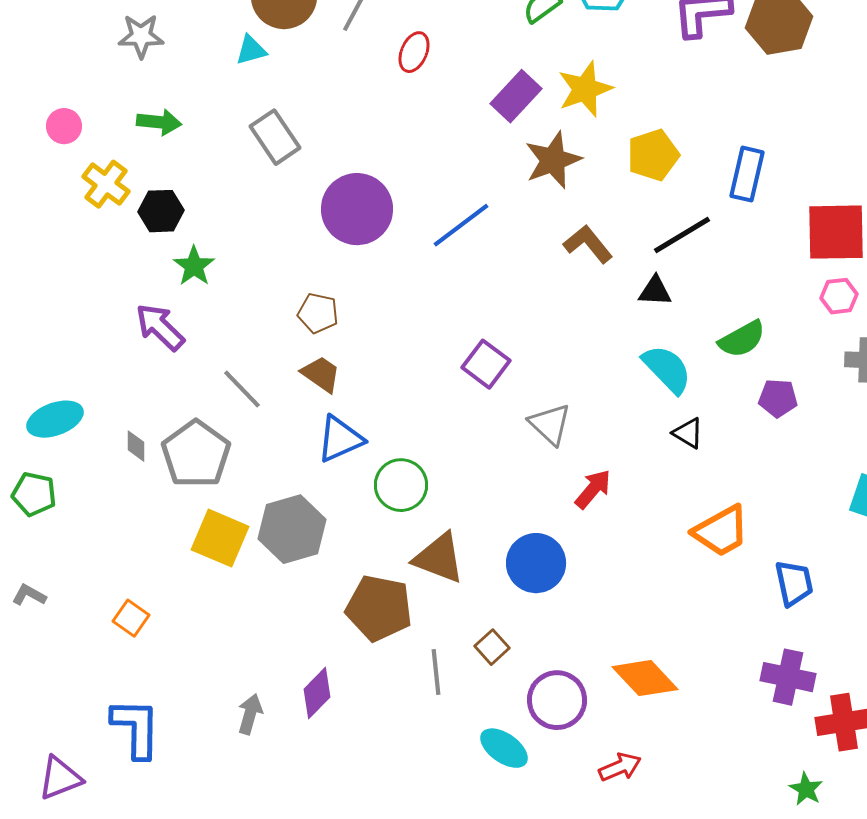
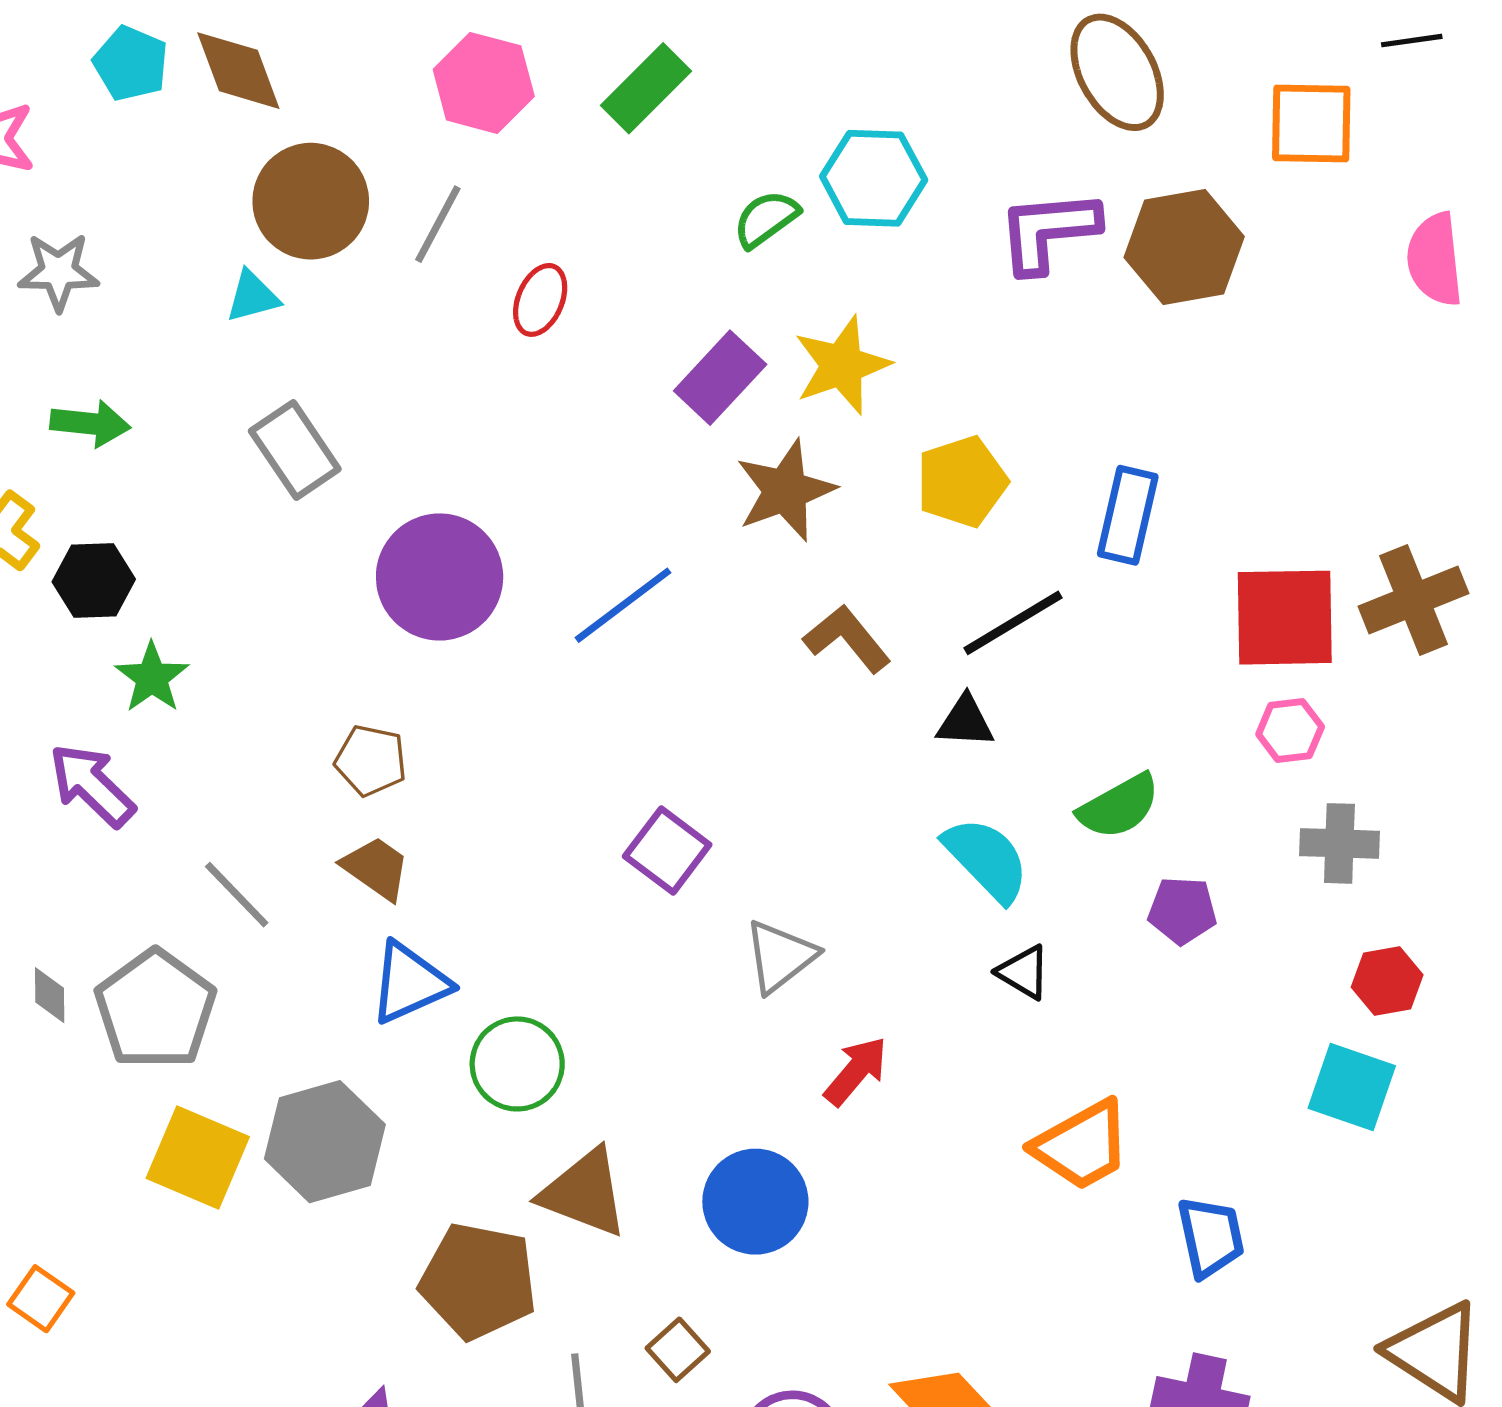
gray triangle: (550, 424) -> (780, 956), turned 39

